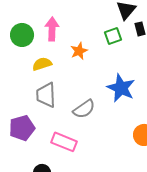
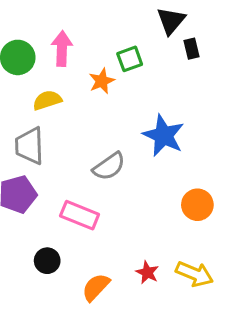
green square: (113, 36) -> (130, 59), moved
gray trapezoid: (46, 95) -> (30, 146), moved

